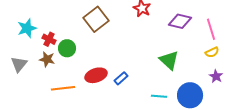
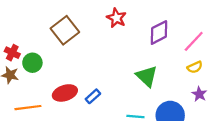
purple diamond: (180, 21) -> (159, 32), turned -40
pink line: (211, 29) -> (194, 41), turned 60

